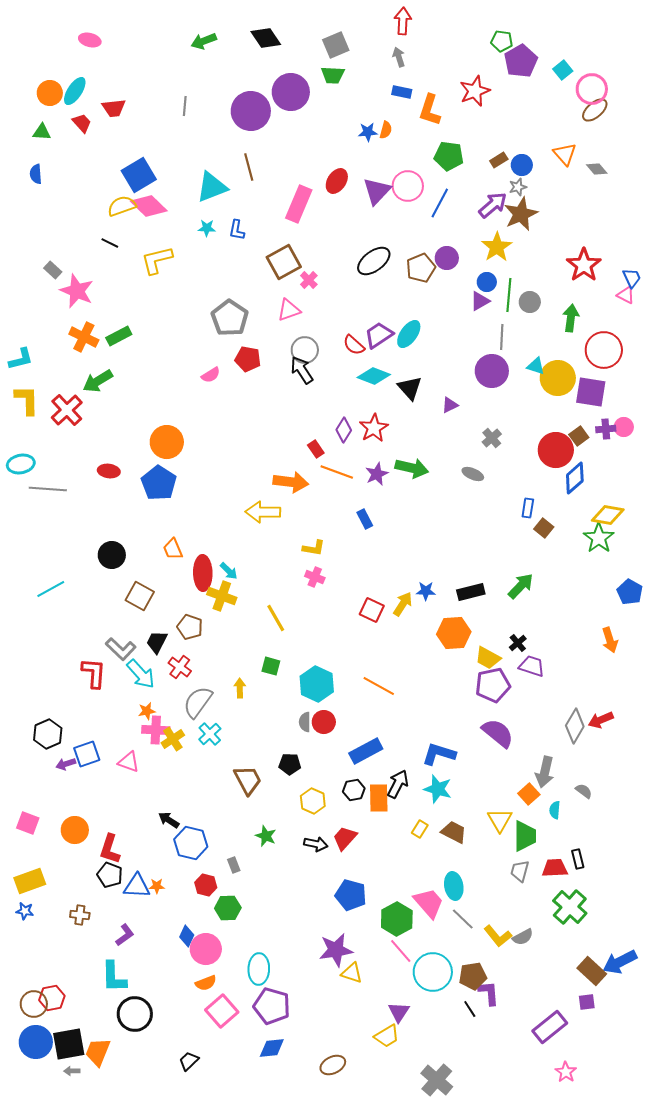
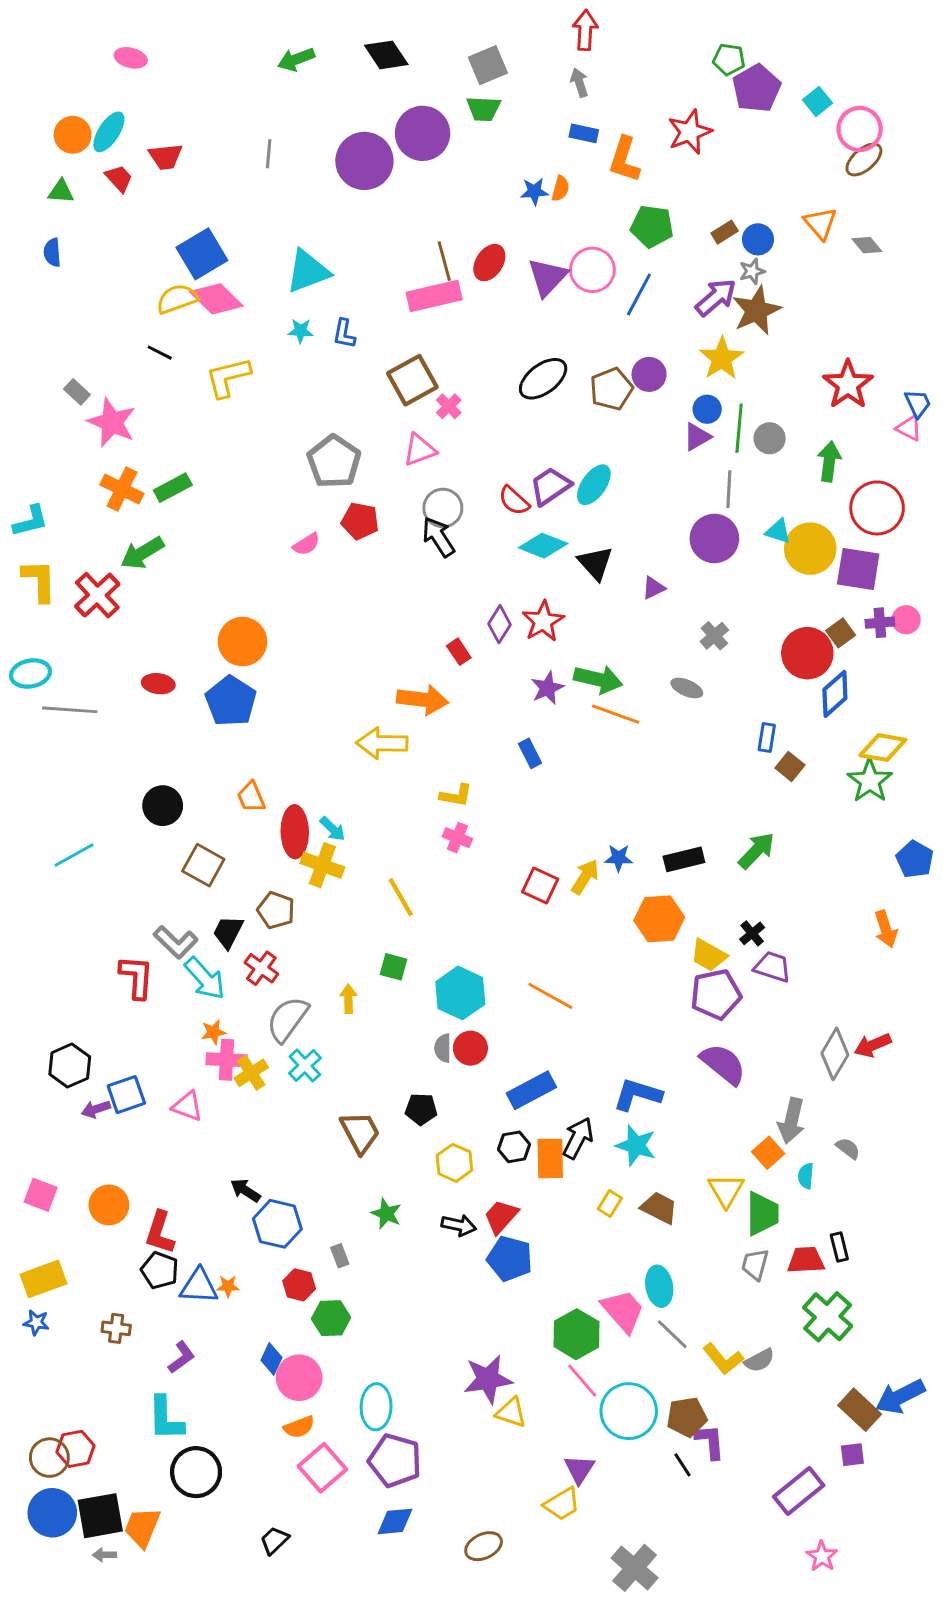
brown line: (249, 167) -> (444, 261), moved
pink rectangle: (299, 204) -> (434, 296), turned 54
orange line: (337, 472) -> (616, 714), moved
blue pentagon: (351, 895) -> (510, 1259), moved

